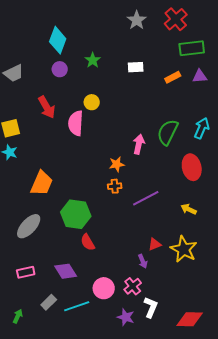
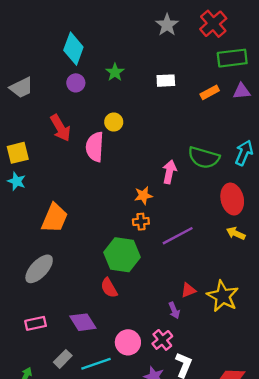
green semicircle: (168, 132) -> (204, 158), turned -100
yellow arrow: (189, 209) -> (236, 233), moved
green hexagon: (76, 214) -> (122, 255), moved

